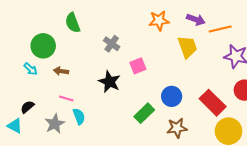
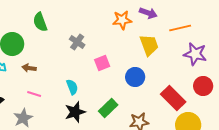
purple arrow: (196, 20) -> (148, 13), moved
black star: (109, 82) -> (75, 112), moved, turned 30
blue circle: (172, 96) -> (135, 77), moved
cyan semicircle: (79, 116) -> (72, 87), moved

